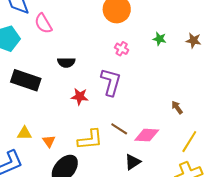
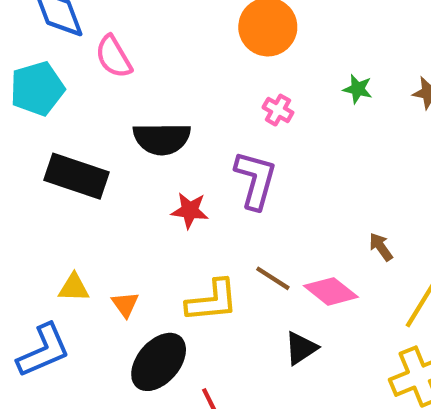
black semicircle: (66, 62) -> (162, 139), size x1.5
brown arrow: (177, 107) -> (381, 247), moved
pink diamond: (147, 135) -> (331, 291), turned 35

